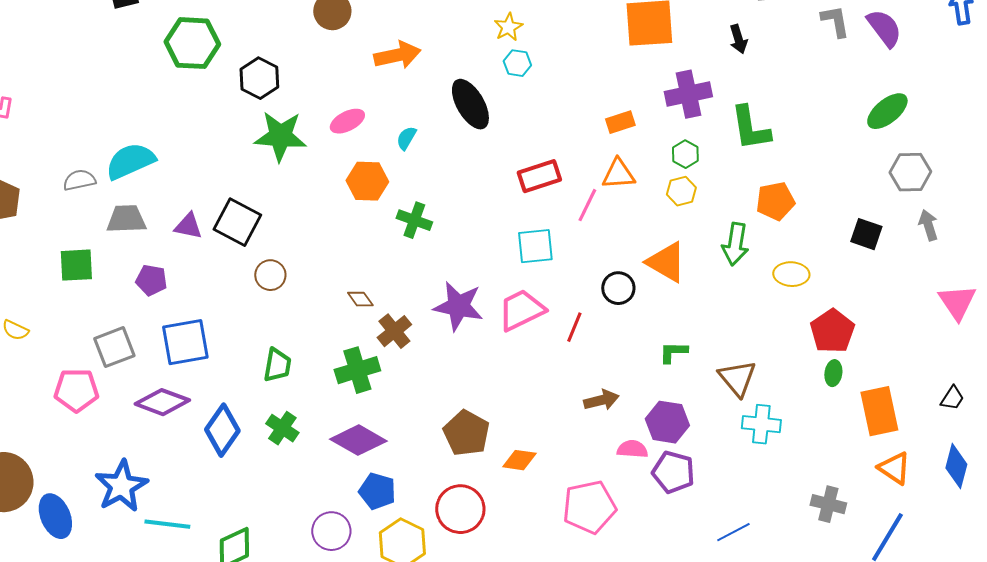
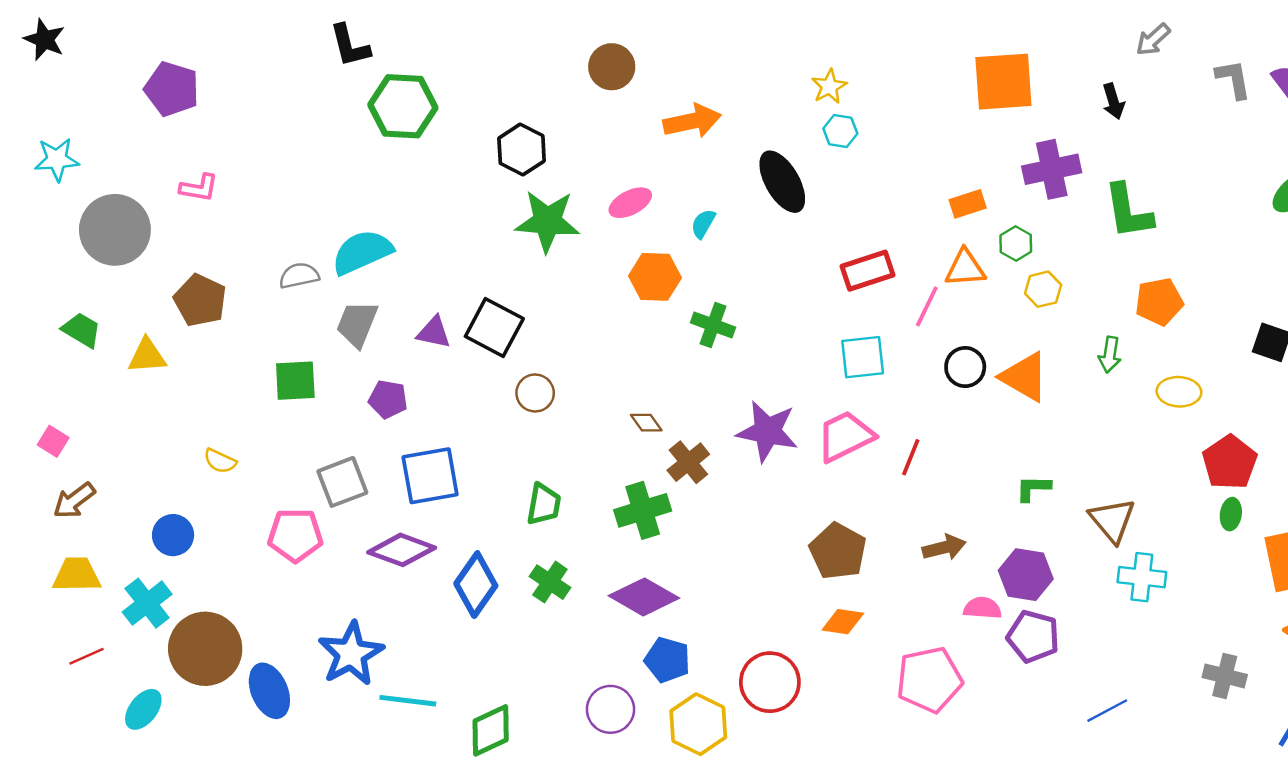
green hexagon: (192, 43) -> (403, 106), moved
green hexagon: (685, 154) -> (1016, 243), moved
gray trapezoid: (126, 219) -> (357, 324), turned -66
green arrow: (735, 244) -> (1110, 355), size x0.7
black circle: (618, 288) -> (965, 367), moved
brown pentagon: (466, 433) -> (838, 551), moved

